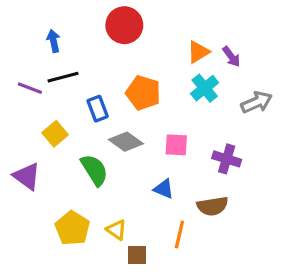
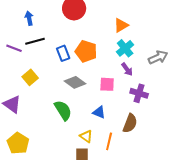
purple arrow: (231, 57) -> (127, 69), moved
blue rectangle: (98, 109) -> (63, 53), moved
green semicircle: (94, 170) -> (63, 110), moved
brown semicircle: (212, 206) -> (130, 123), turned -60
yellow pentagon: (72, 228) -> (18, 143), moved
yellow triangle: (116, 230) -> (86, 136), moved

